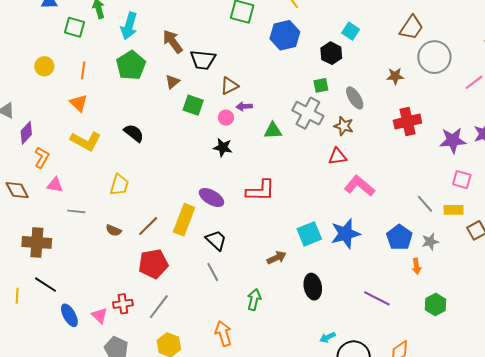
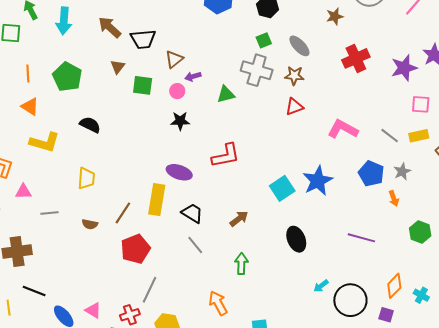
green pentagon: (131, 65) -> (67, 77), moved
pink L-shape: (360, 186) -> (343, 129), moved
brown arrow: (277, 258) -> (239, 219), moved
red cross: (123, 304) -> (130, 315), moved

